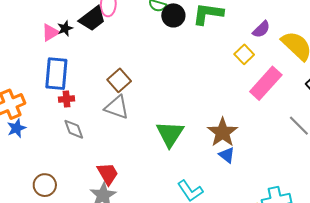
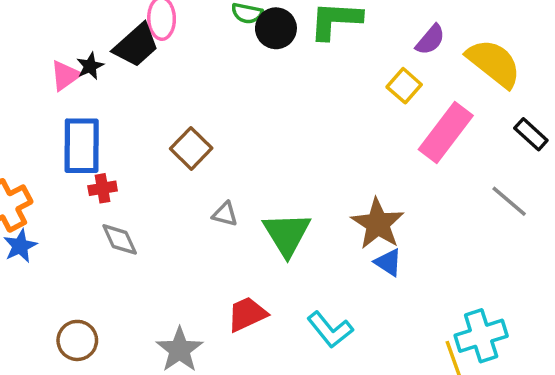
gray triangle: (117, 107) -> (225, 214), moved, size x0.6
red trapezoid: (108, 174) -> (247, 314), moved, turned -80

